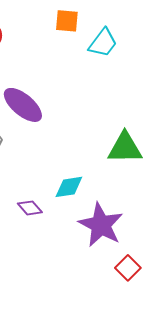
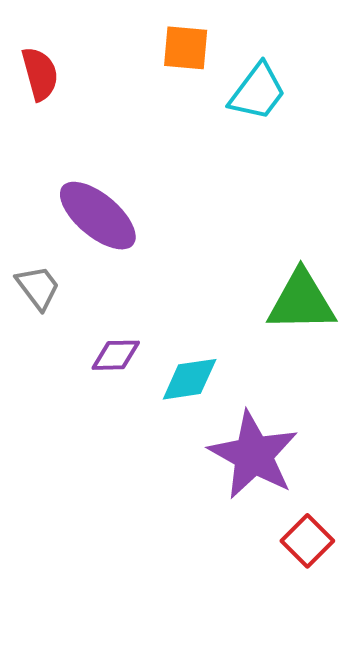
purple diamond: (30, 208) -> (116, 355), moved, turned -50

